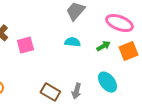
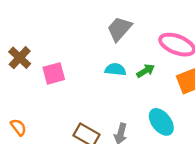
green arrow: (103, 46) -> (146, 71), moved

